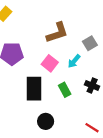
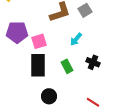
gray square: (90, 43) -> (85, 10), moved
pink square: (50, 63) -> (39, 41), moved, turned 35

